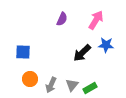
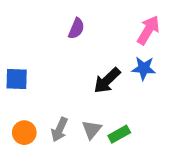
pink arrow: (96, 20) -> (148, 30), moved
orange circle: (30, 79) -> (24, 133), moved

